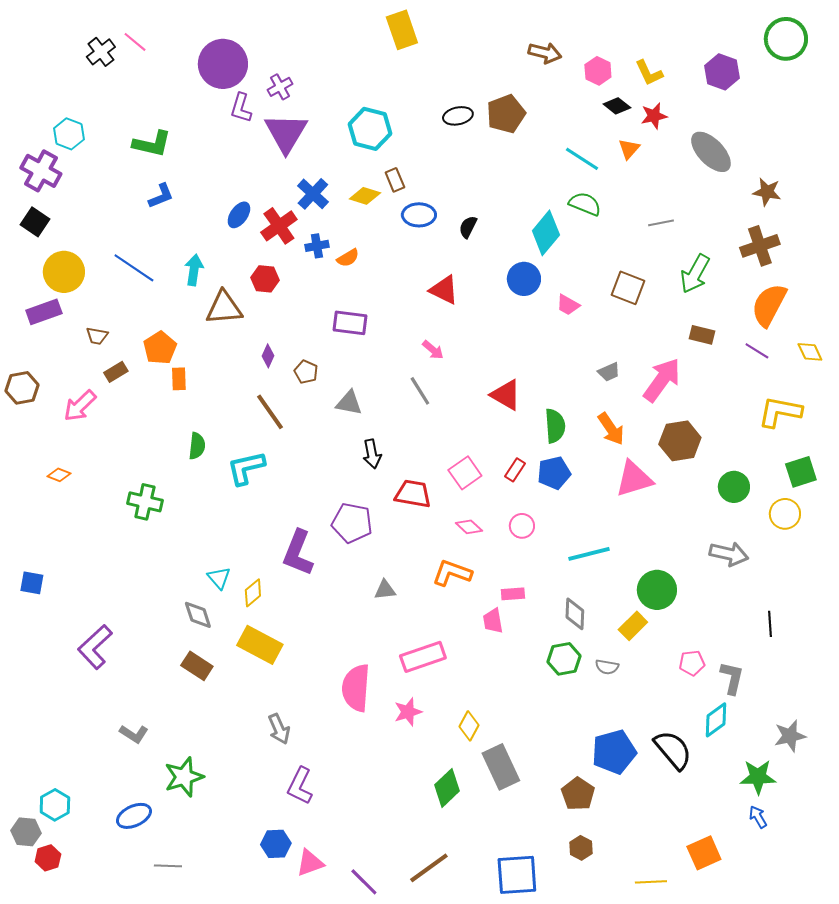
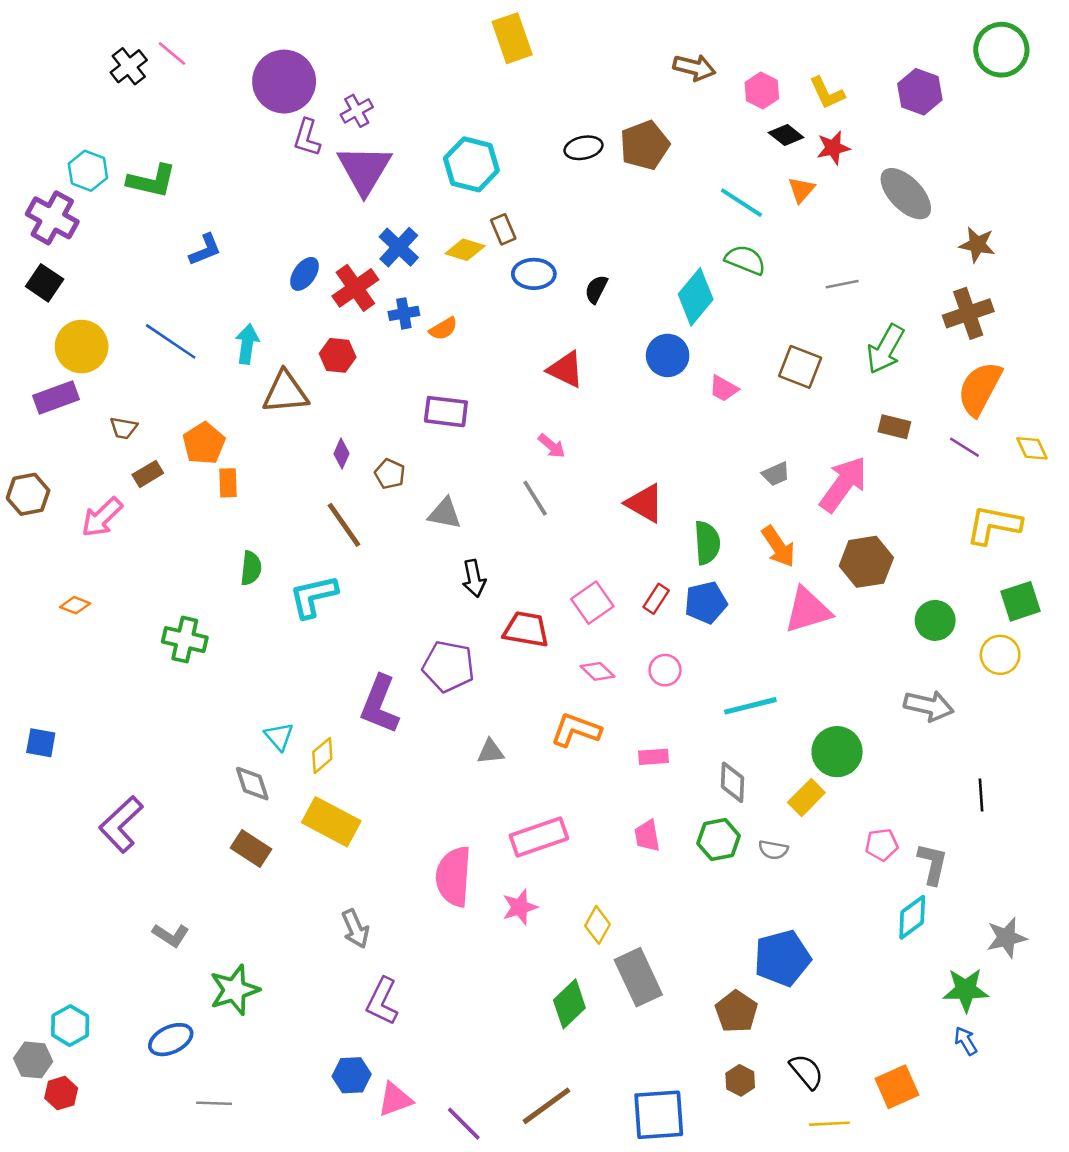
green L-shape: (152, 144) -> (152, 181), moved
pink trapezoid: (493, 621) -> (647, 836), moved
black semicircle: (673, 750) -> (806, 1071), moved, size x0.7

